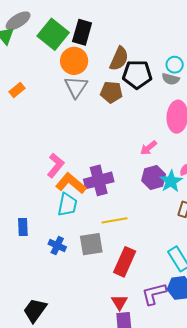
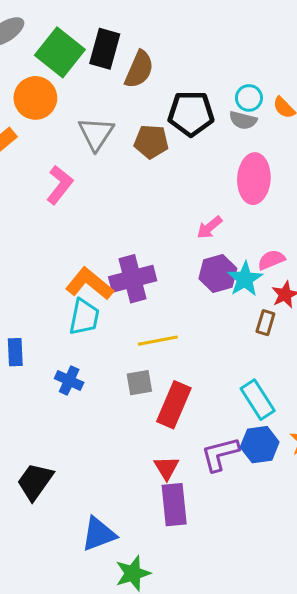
brown semicircle: (119, 59) -> (139, 69), moved
orange circle: (74, 61) -> (35, 98), moved
pink L-shape: (56, 165) -> (60, 185), moved
gray square: (91, 244) -> (139, 383), moved, size x0.7

